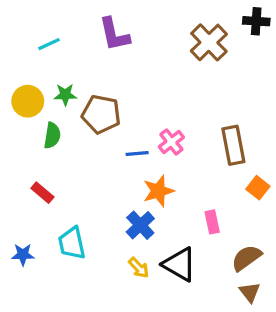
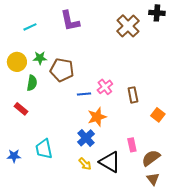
brown rectangle: (233, 145) -> (133, 95), moved, size x0.7
red rectangle: (42, 193) -> (21, 109), moved
pink rectangle: (212, 222) -> (132, 145), moved

